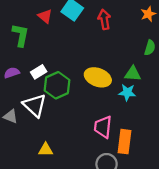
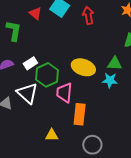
pink trapezoid: (103, 127) -> (64, 93), moved
orange rectangle: (125, 142) -> (80, 114), moved
yellow triangle: (46, 150) -> (52, 135), moved

